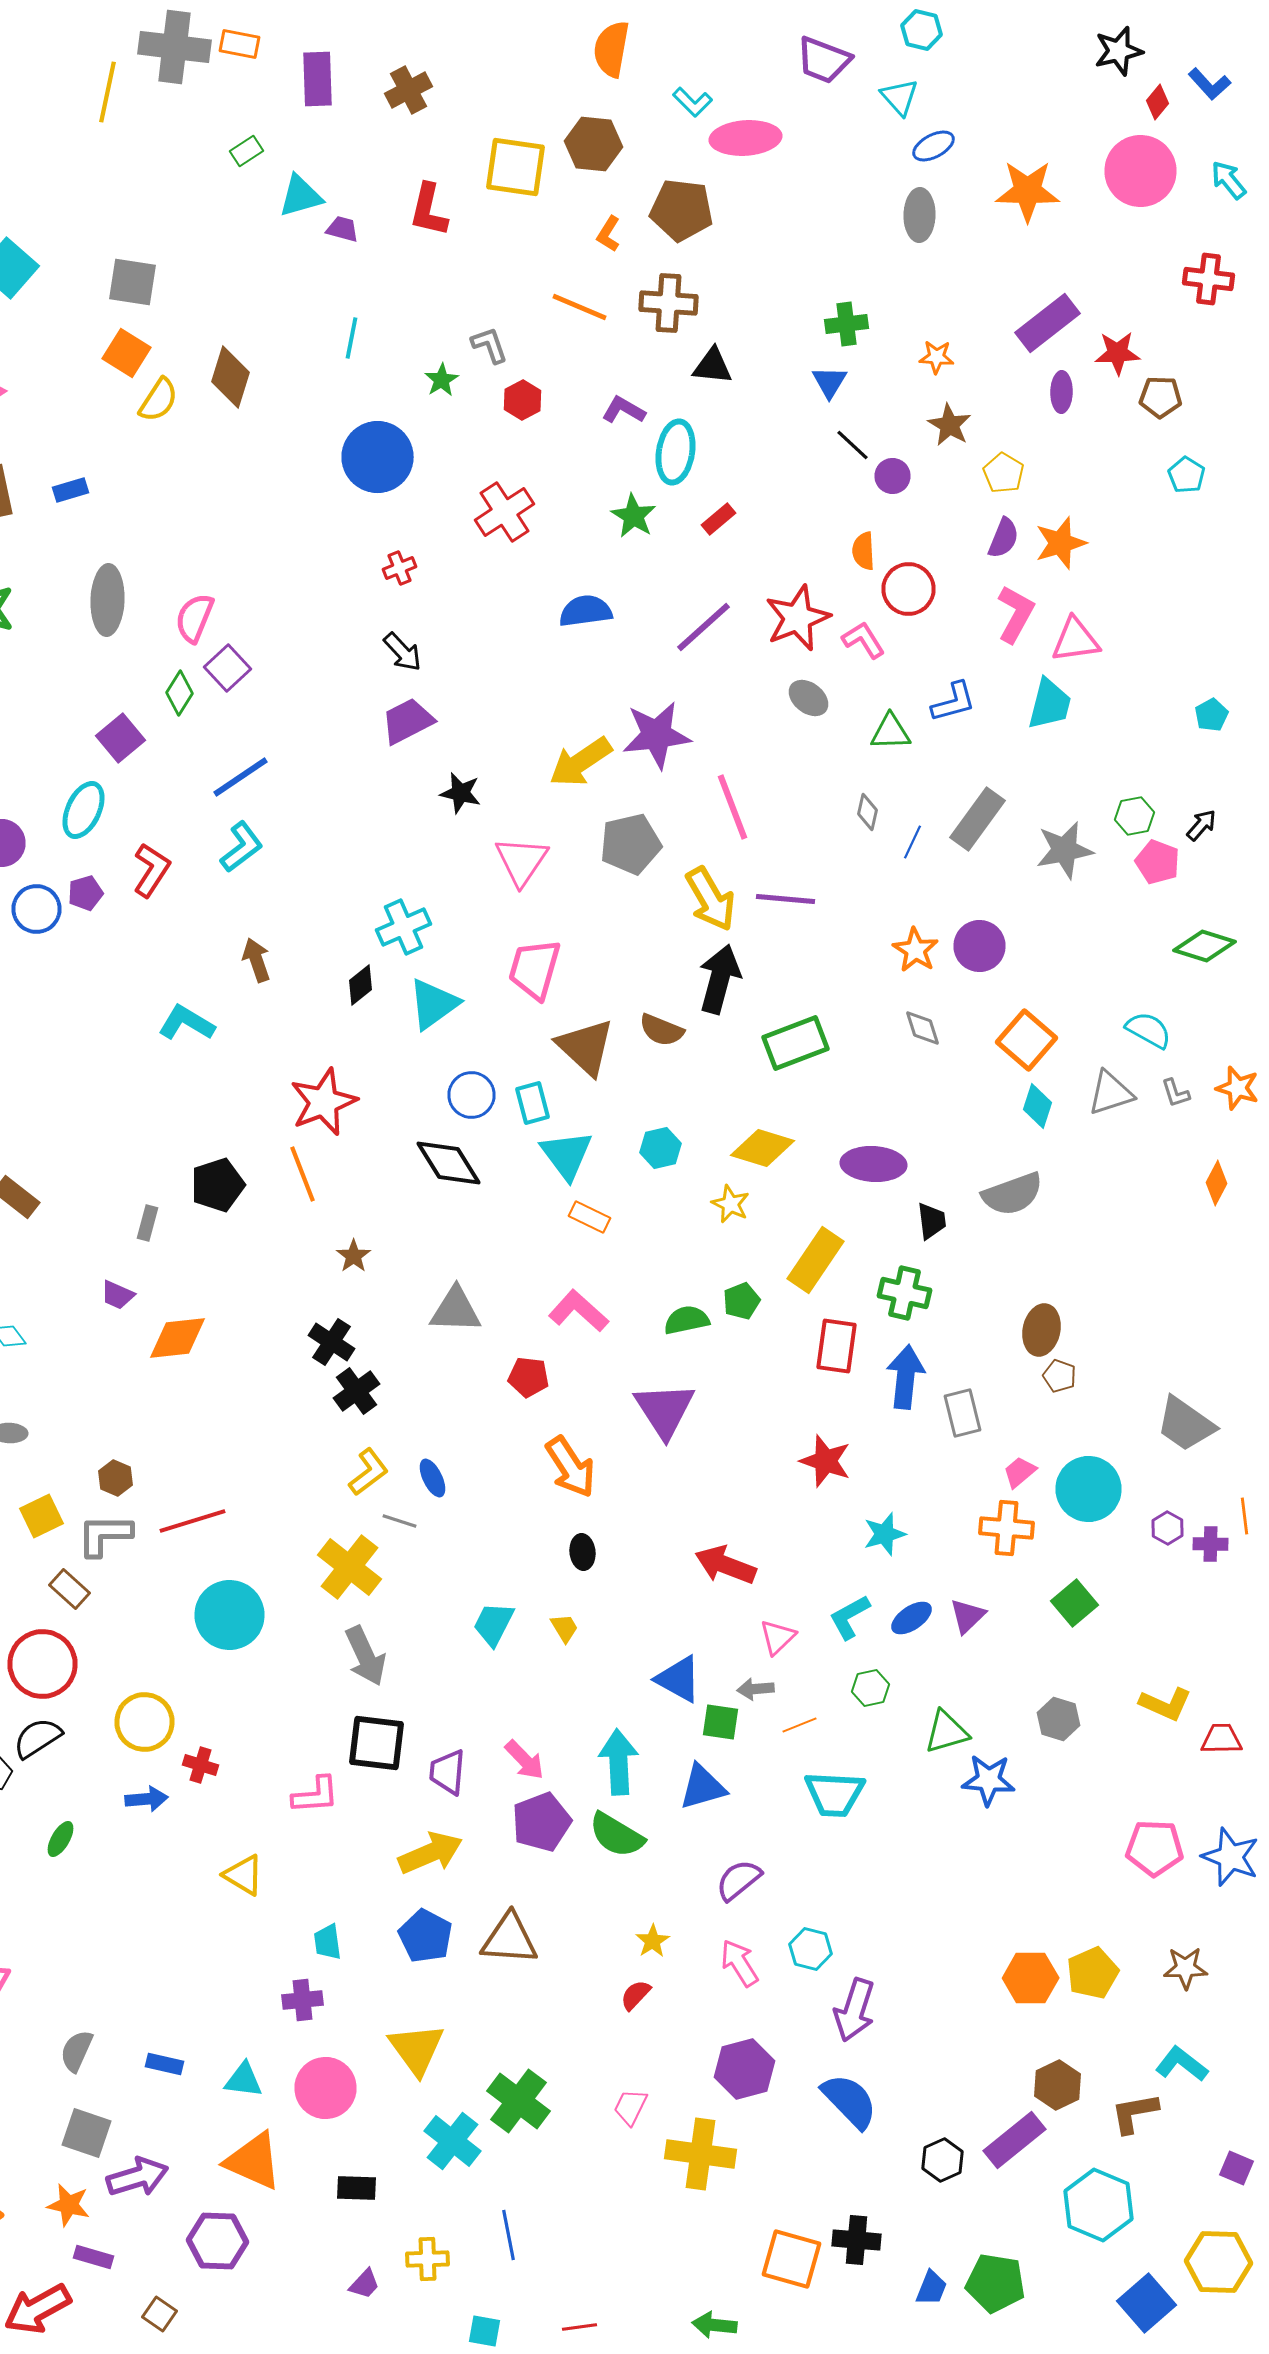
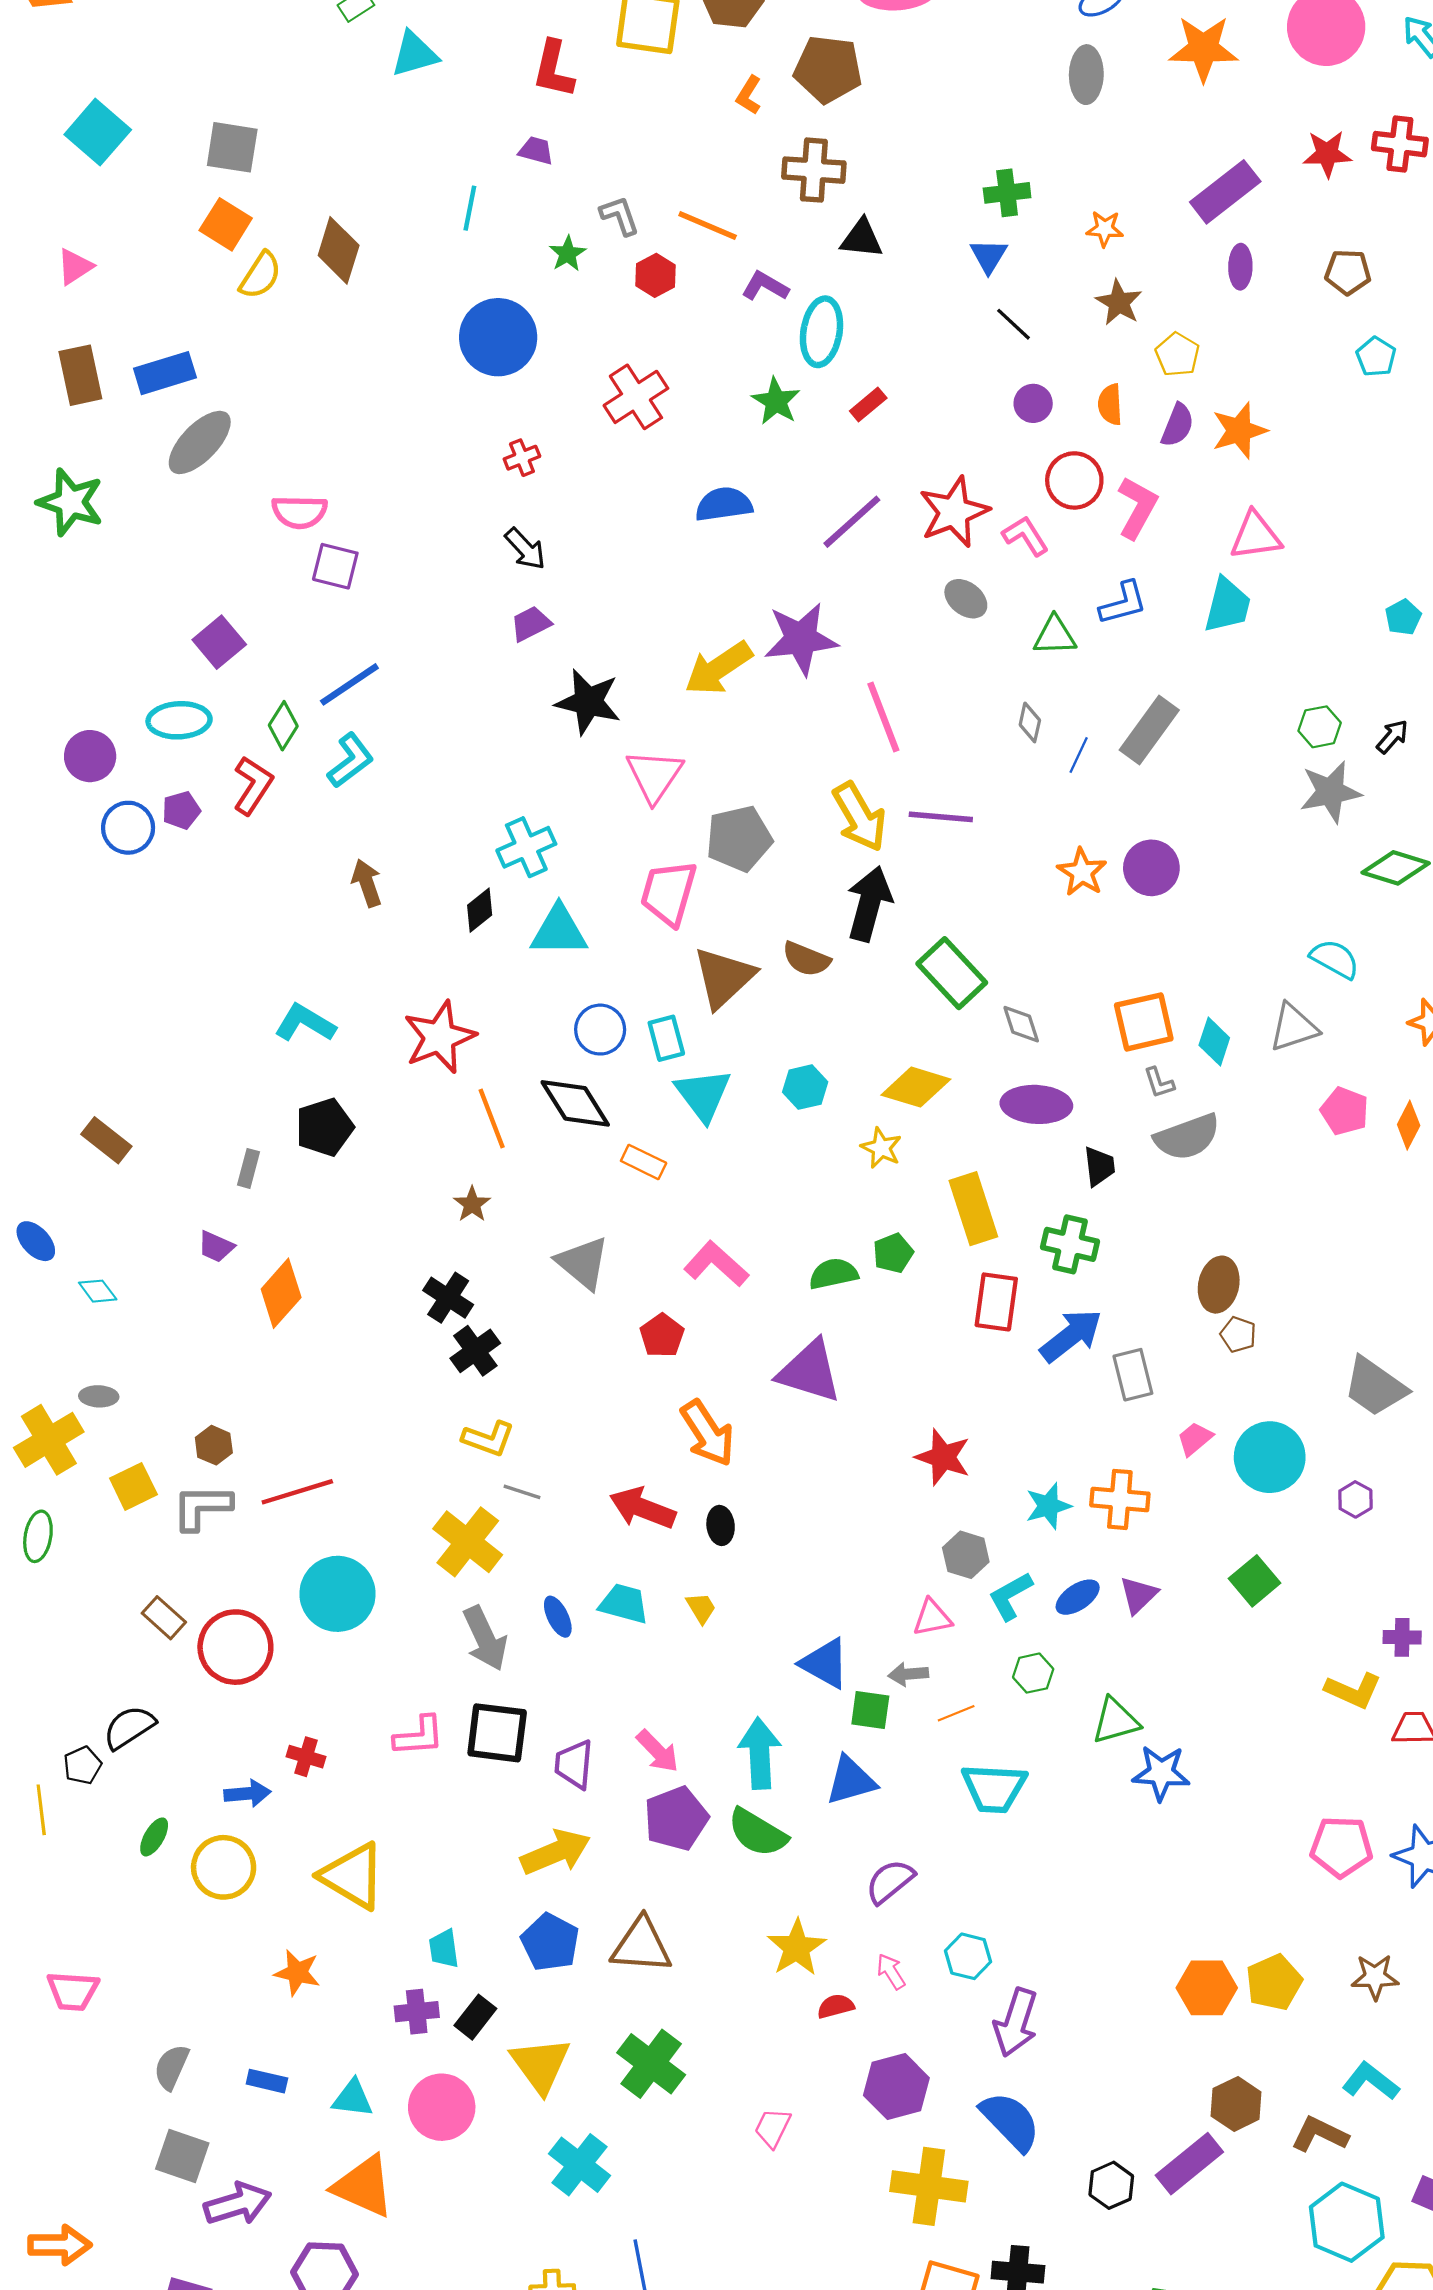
purple trapezoid: (342, 229) -> (536, 151), moved
orange line: (580, 307) -> (708, 225), moved
red star: (1118, 353) -> (1327, 154), moved
purple circle: (892, 476) -> (1033, 403), moved
blue rectangle: (70, 490) -> (165, 373), size x1.6
orange semicircle: (864, 551) -> (1110, 404), moved
gray ellipse: (108, 600) -> (200, 442), moved, turned 42
pink L-shape: (1016, 614) -> (1137, 508), moved
pink semicircle: (194, 618) -> (300, 512), turned -111
purple square: (228, 668) -> (335, 566), turned -33
green diamond: (180, 693) -> (283, 726), moved
purple trapezoid: (408, 721) -> (531, 624), size x0.7
black star: (460, 793) -> (588, 702), size x1.5
cyan ellipse: (84, 810) -> (179, 720), turned 62
gray pentagon: (630, 844) -> (739, 839), moved
gray star: (1064, 850) -> (1330, 792), moved
pink pentagon: (1158, 862) -> (1345, 1111), moved
cyan triangle: (434, 1004) -> (559, 931), turned 36
cyan L-shape: (186, 1023) -> (305, 1023), moved
gray diamond: (922, 1028) -> (1021, 1024), moved
orange square: (1026, 1040) -> (1144, 1022), moved, turned 36
green rectangle: (796, 1043) -> (952, 973), turned 68
brown triangle: (586, 1047) -> (724, 977), turned 34
gray L-shape: (1176, 1093) -> (1159, 1083), moved
orange line: (302, 1174) -> (492, 1119), moved
orange rectangle: (590, 1217) -> (644, 1162), moved
yellow rectangle: (816, 1260) -> (973, 1209), turned -52
gray triangle: (456, 1310) -> (583, 1263), turned 38
orange diamond: (178, 1338) -> (281, 1293), turned -42
red pentagon: (528, 1377) -> (662, 1336), turned 30
blue arrow: (906, 1377) -> (1071, 1336), turned 46
purple triangle: (664, 1410) -> (810, 1371), turned -40
red star: (826, 1461) -> (943, 1457), moved
yellow L-shape: (368, 1472) -> (488, 1439), turned 57
blue ellipse: (432, 1478) -> (558, 1617), moved
orange cross: (1006, 1528) -> (1120, 1499), moved
purple cross: (1210, 1544) -> (1402, 1637), moved
red arrow: (726, 1565) -> (642, 1508), moved
brown rectangle: (70, 1589) -> (164, 1618), moved
cyan trapezoid: (494, 1624) -> (624, 1604), turned 78
pink triangle: (778, 1637) -> (932, 1618), turned 33
red circle: (42, 1664) -> (235, 1647), moved
gray hexagon: (1058, 1719) -> (966, 1555), moved
yellow circle: (144, 1722) -> (224, 1867), moved
pink L-shape: (316, 1795) -> (419, 1736), moved
yellow triangle: (244, 1875) -> (353, 1876), size x1.5
yellow star: (652, 1941) -> (797, 1948), size x1.6
pink arrow: (740, 1963) -> (891, 1972), size x0.7
red semicircle: (636, 1995) -> (836, 2006), moved, turned 32
green cross: (518, 2101) -> (651, 2064), moved
brown L-shape: (1134, 2113) -> (1320, 2134), turned 36
yellow cross: (700, 2154) -> (929, 2186), moved
black rectangle: (356, 2188) -> (475, 2017), moved, turned -54
orange star: (68, 2205) -> (297, 1973), moved
cyan hexagon: (1098, 2205) -> (1347, 2222), moved

